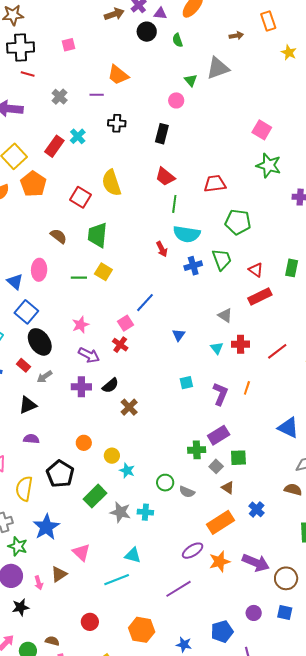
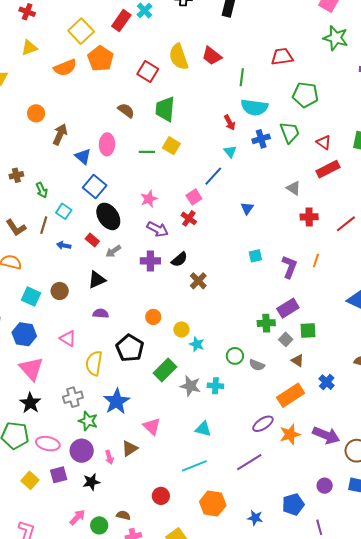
red trapezoid: (165, 177) -> (212, 56), moved
cyan triangle: (217, 348) -> (230, 152), moved
cyan line: (117, 580) -> (194, 466), moved

